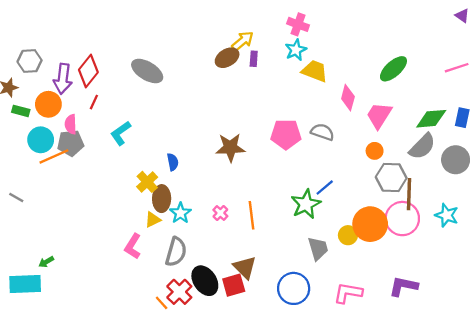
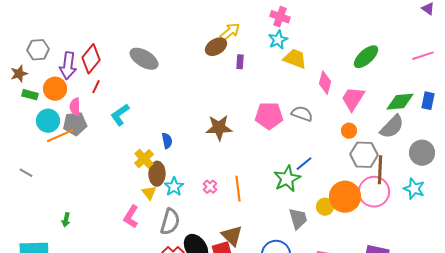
purple rectangle: (254, 59) -> (240, 62), moved
gray circle: (456, 160) -> (422, 153), moved
yellow triangle: (153, 220) -> (149, 193), turned -42
green arrow: (46, 262) -> (66, 220), moved, turned -48

